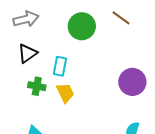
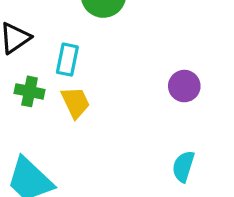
purple circle: (132, 82) -> (184, 86), size x0.7

